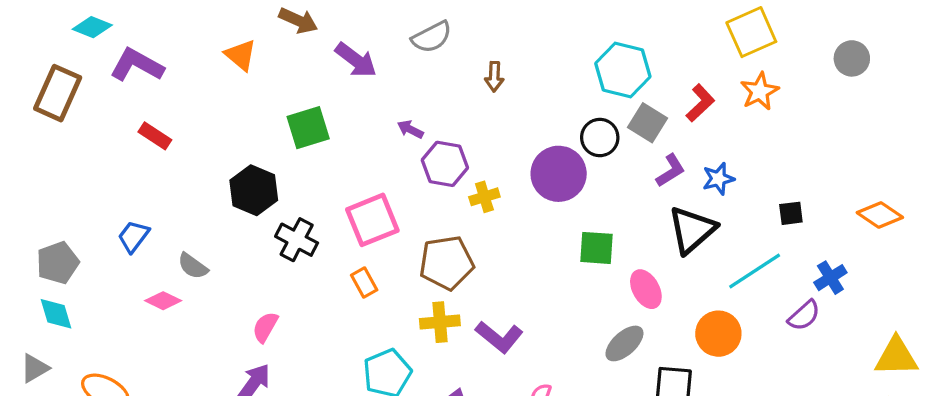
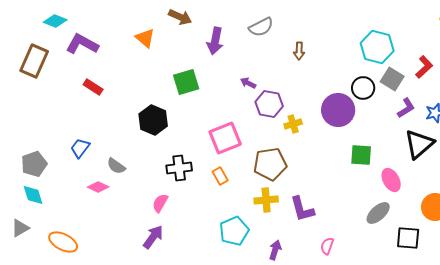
purple arrow: (356, 60) -> (215, 41), turned 64
black cross: (297, 240) -> (179, 168), moved, turned -35
purple L-shape: (499, 337) -> (302, 209), turned 36

